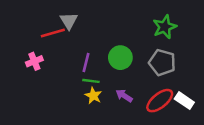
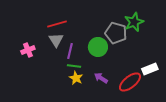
gray triangle: (69, 21) -> (56, 40), moved
red line: (53, 33) -> (57, 24), moved
gray pentagon: (162, 62) -> (116, 33), moved
white rectangle: (184, 101) -> (150, 69), moved, turned -56

